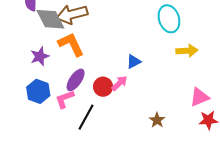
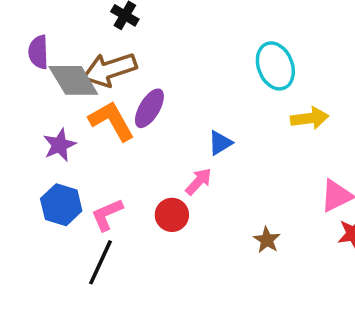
purple ellipse: (76, 80) -> (149, 108), moved
red circle: (103, 87) -> (172, 215), moved
black line: (86, 117) -> (100, 262), moved

